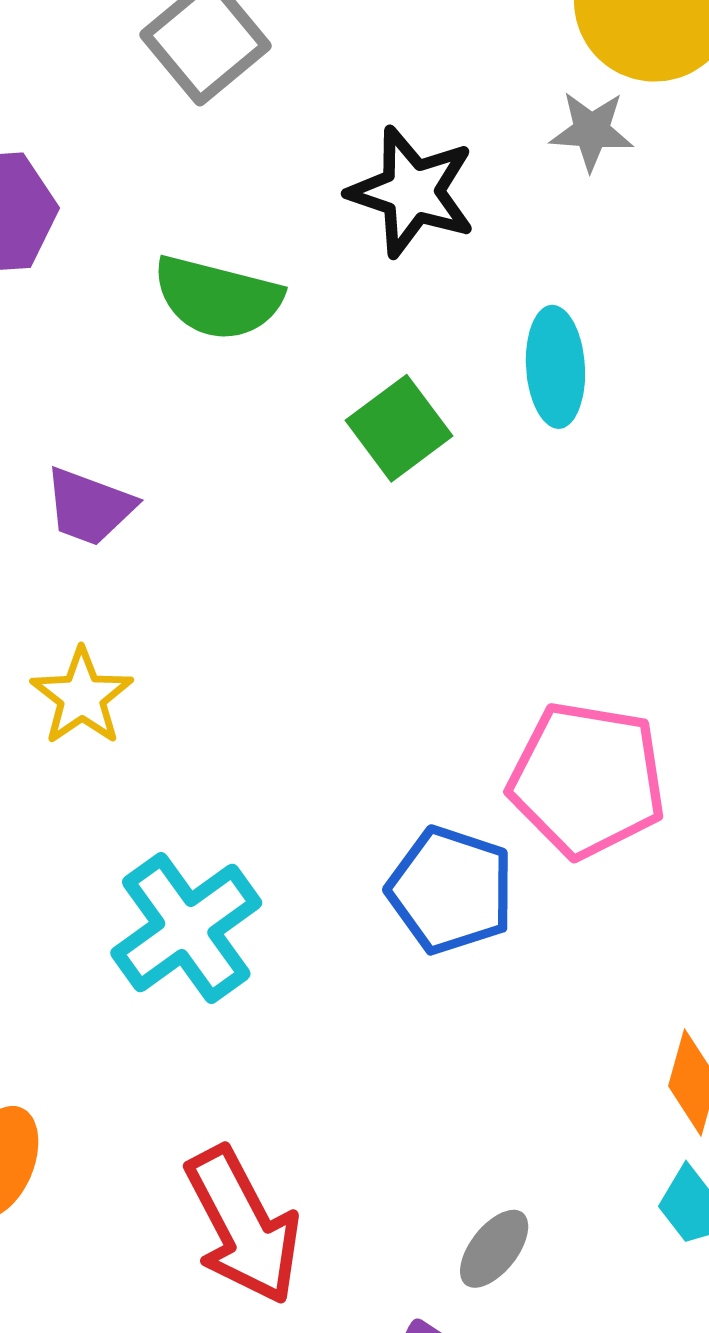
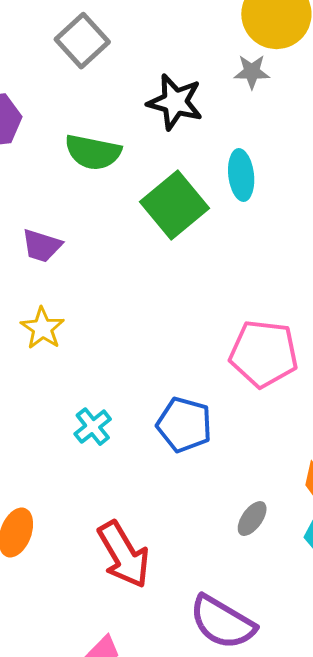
green square: (399, 428) -> (174, 205), size x1.5
blue pentagon: (451, 890) -> (184, 425), moved
cyan cross: (186, 928) -> (93, 427), size x0.6
gray ellipse: (494, 1249) -> (252, 519), moved

